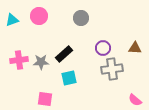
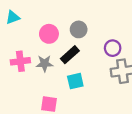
pink circle: (39, 16) -> (49, 34), moved
gray circle: (81, 18) -> (79, 29), moved

